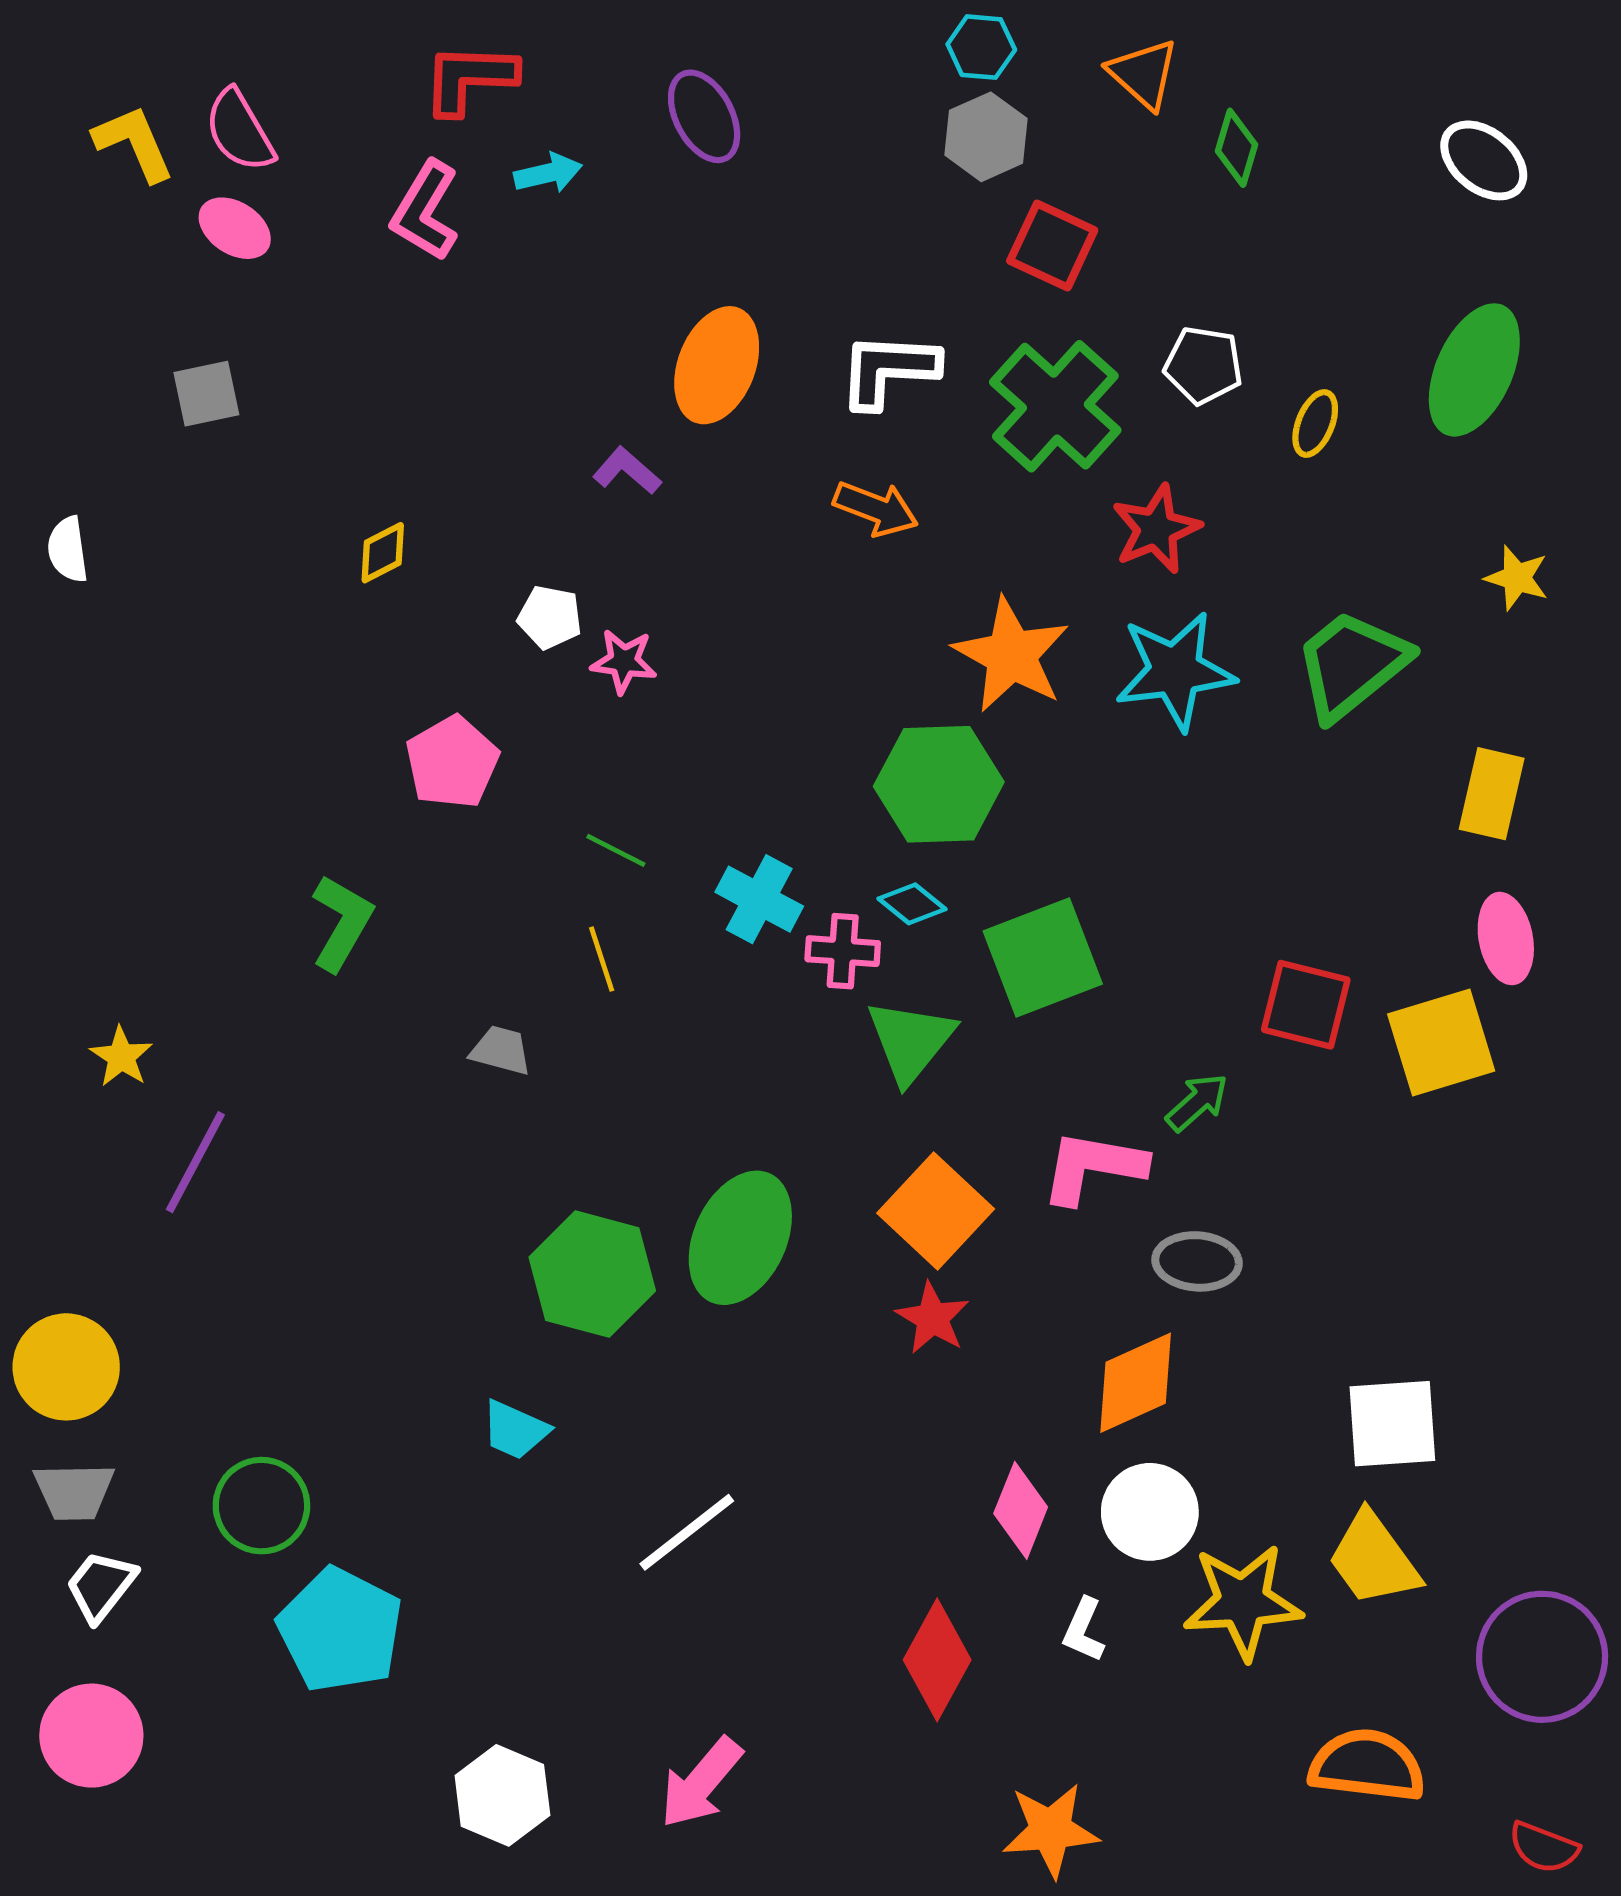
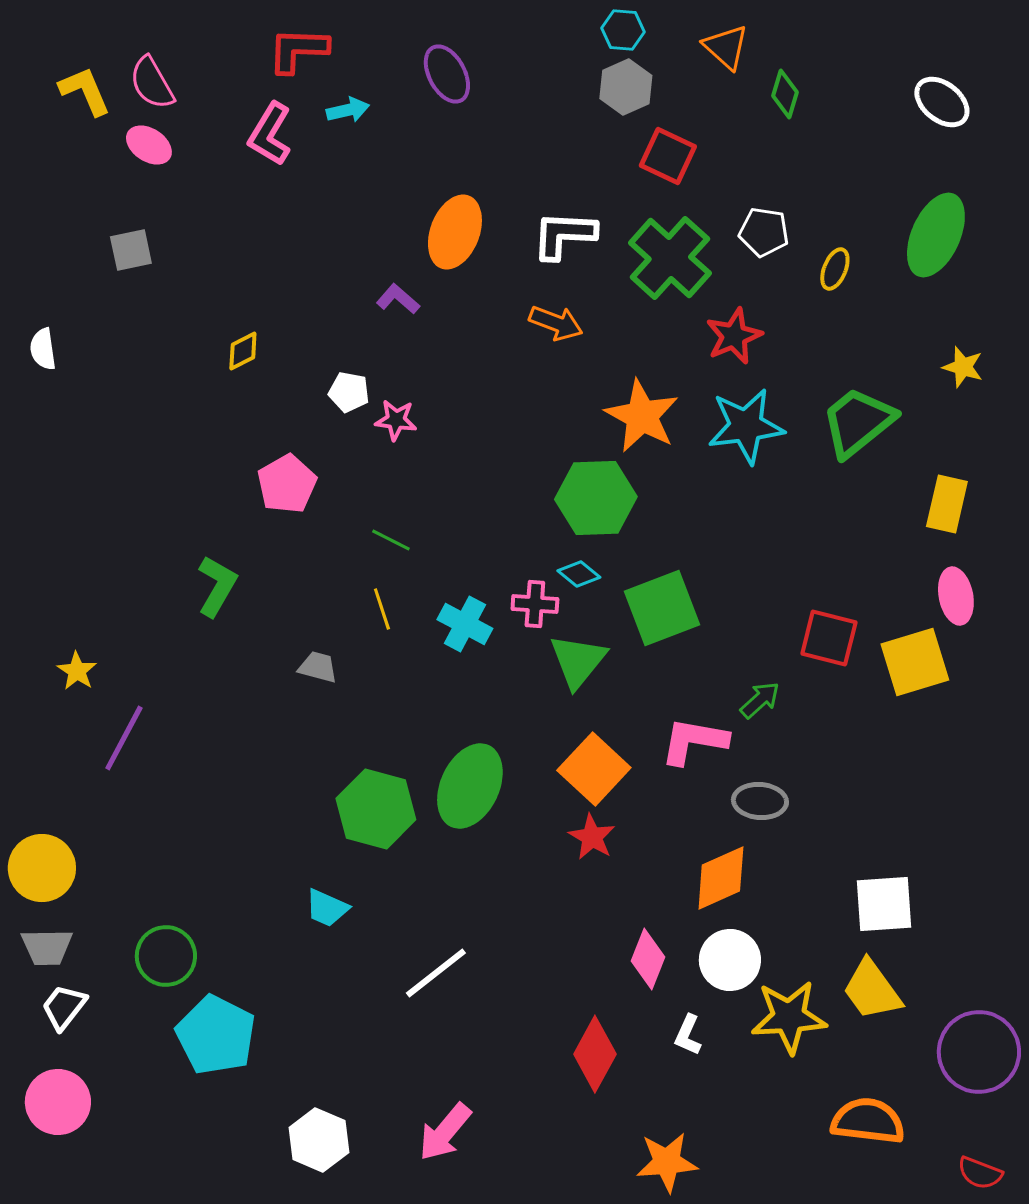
cyan cross: (759, 899) -> (465, 624), moved

